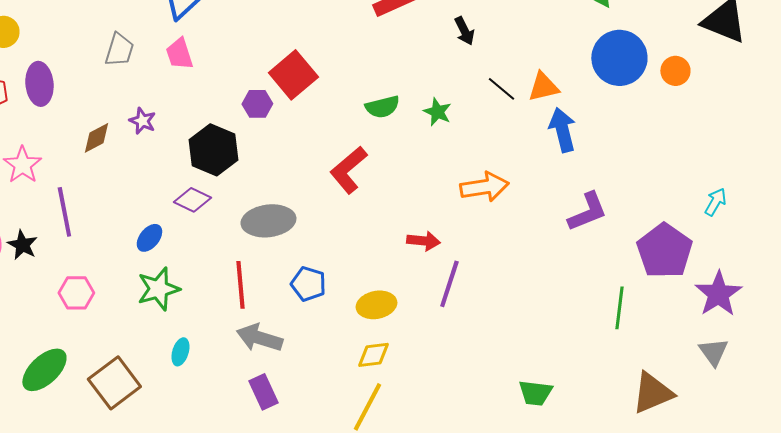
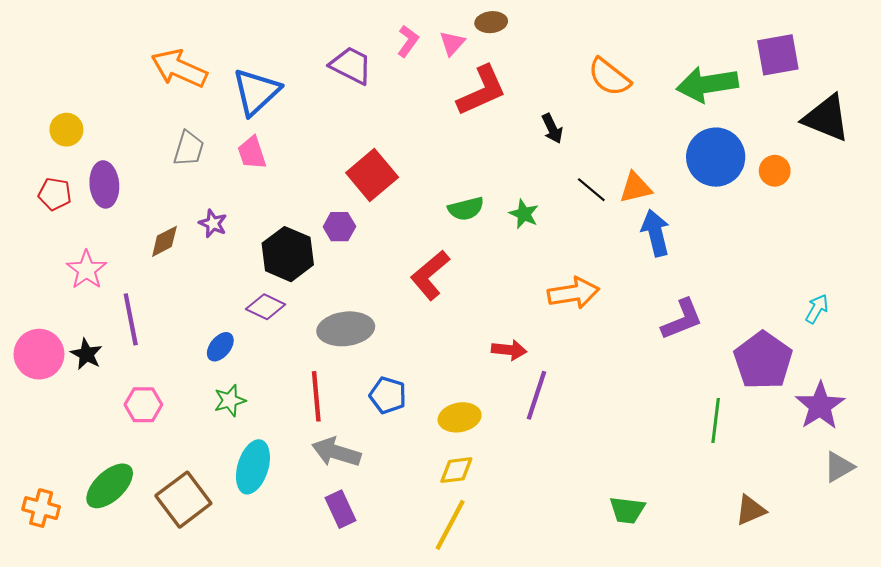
purple hexagon: (257, 104) -> (339, 227), moved
green star: (158, 289) -> (230, 401), size x0.7
cyan ellipse: (180, 352) -> (253, 467), size x1.8
gray triangle: (713, 352) -> (839, 467), moved, turned 36
brown triangle: (652, 393) -> (750, 510), size x0.7

